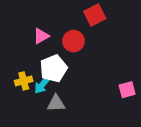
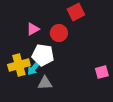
white pentagon: (54, 68) -> (43, 55), turned 30
yellow cross: (24, 81) -> (19, 65), size x1.5

